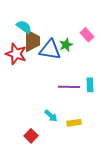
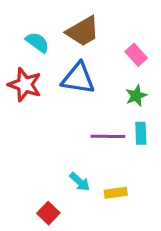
brown trapezoid: (32, 41) -> (83, 31), moved, turned 60
green star: (66, 45) -> (136, 96), moved

